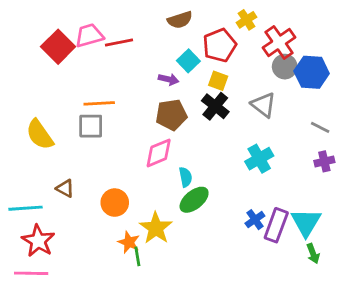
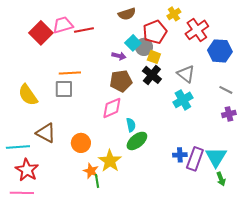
gray circle: (285, 67) -> (144, 47), moved
cyan cross: (259, 159) -> (183, 100), moved
brown triangle: (65, 188) -> (46, 133), size x1.5
blue cross: (255, 220) -> (180, 155), turned 32

